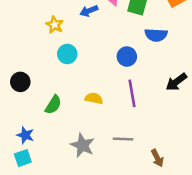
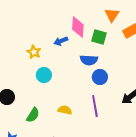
blue semicircle: (156, 35) -> (89, 60), moved
blue circle: (127, 57) -> (100, 77), moved

